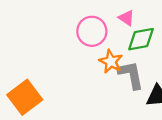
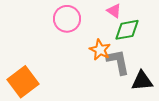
pink circle: (92, 31) -> (67, 19), moved

